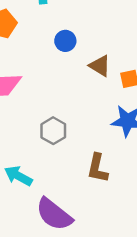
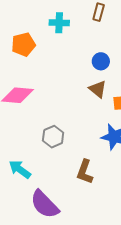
blue circle: (65, 41) -> (101, 61), moved

